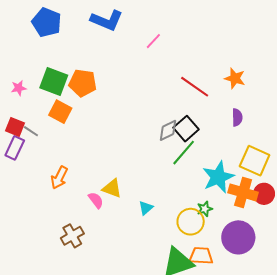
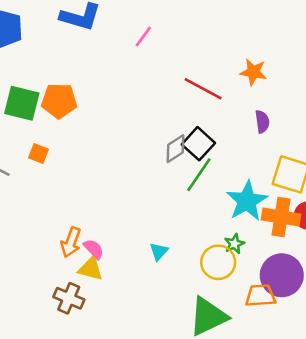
orange square: (60, 112) -> (39, 153), moved, size x0.7
orange arrow: (59, 178) -> (71, 242), moved
yellow triangle: (112, 188) -> (90, 269), moved
brown cross: (72, 236) -> (69, 298), turned -30
orange trapezoid: (201, 256) -> (260, 296), moved

